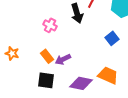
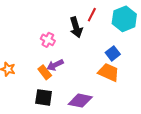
purple arrow: (63, 59) -> (55, 65), moved
orange trapezoid: (108, 75) -> (109, 72), moved

